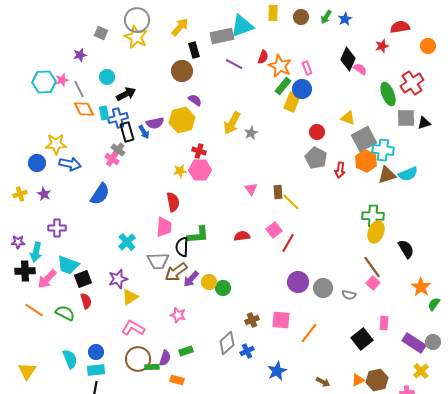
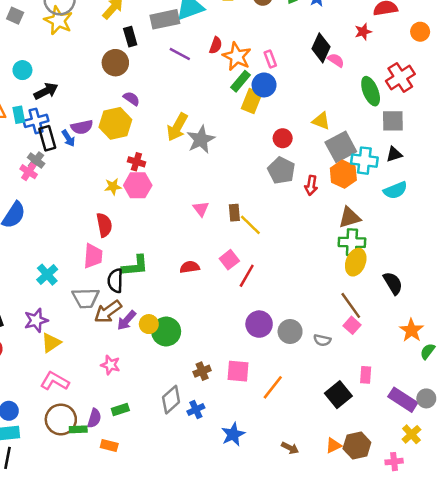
black triangle: (424, 123) -> (394, 154), moved
gray star: (251, 133) -> (201, 139), size x1.6
brown triangle: (387, 175) -> (350, 218), moved
green circle: (223, 288) -> (166, 332), size x1.5

